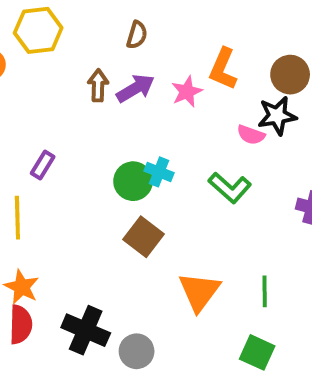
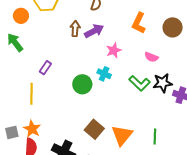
pink star: (187, 92) -> (114, 50), moved
black star: (277, 116) -> (163, 83), moved
green circle: (133, 181) -> (82, 84), moved
brown square: (143, 237) -> (94, 129), moved

